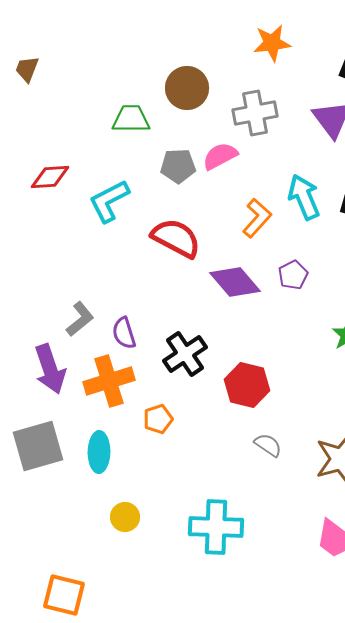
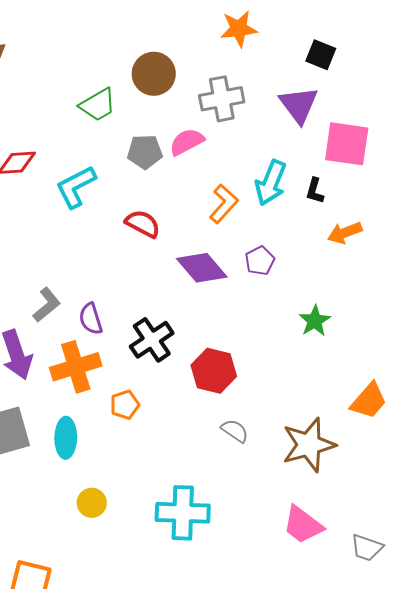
green trapezoid: (131, 119) -> (98, 105), turned 150
cyan arrow: (304, 197) -> (271, 183), turned -135
red semicircle: (176, 238) -> (143, 224), size x0.7

